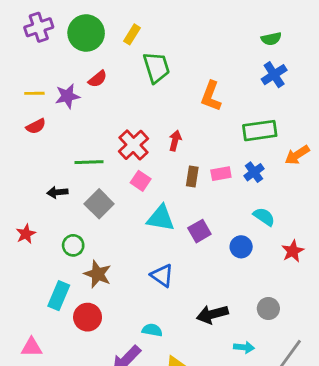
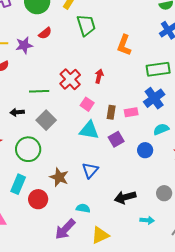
blue cross: (254, 172) -> (154, 98), size x1.5
pink rectangle: (221, 174) -> (131, 112), moved
brown rectangle: (192, 176) -> (111, 112), moved
pink square: (141, 181) -> (87, 104), moved
cyan semicircle: (264, 217) -> (161, 129), turned -56
green circle: (73, 245) -> (28, 149), size x1.6
brown star: (98, 274) -> (59, 177), moved
blue triangle: (162, 276) -> (90, 170), turned 36

